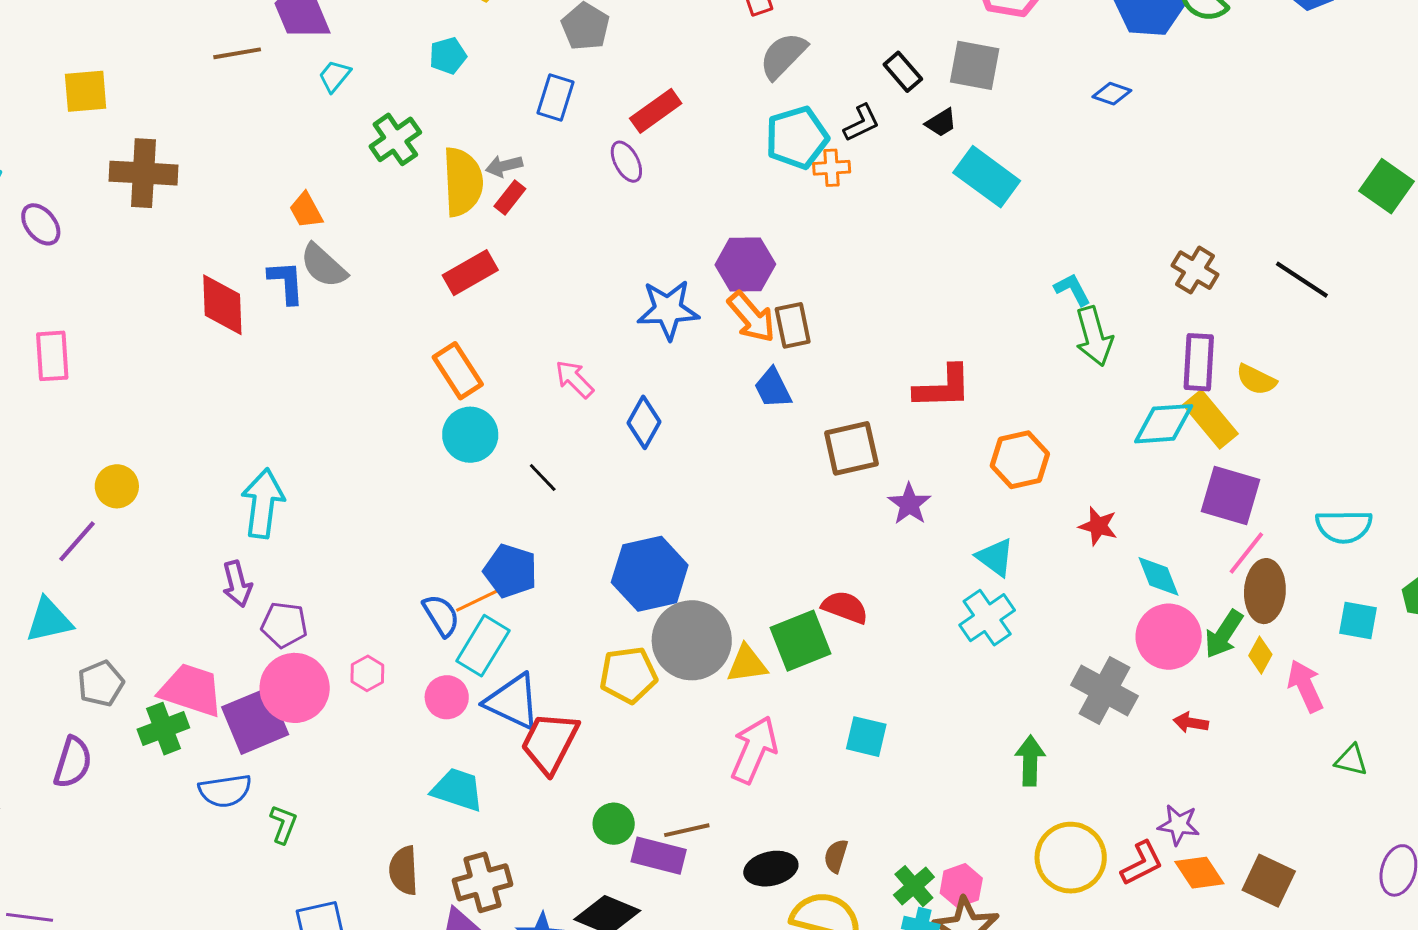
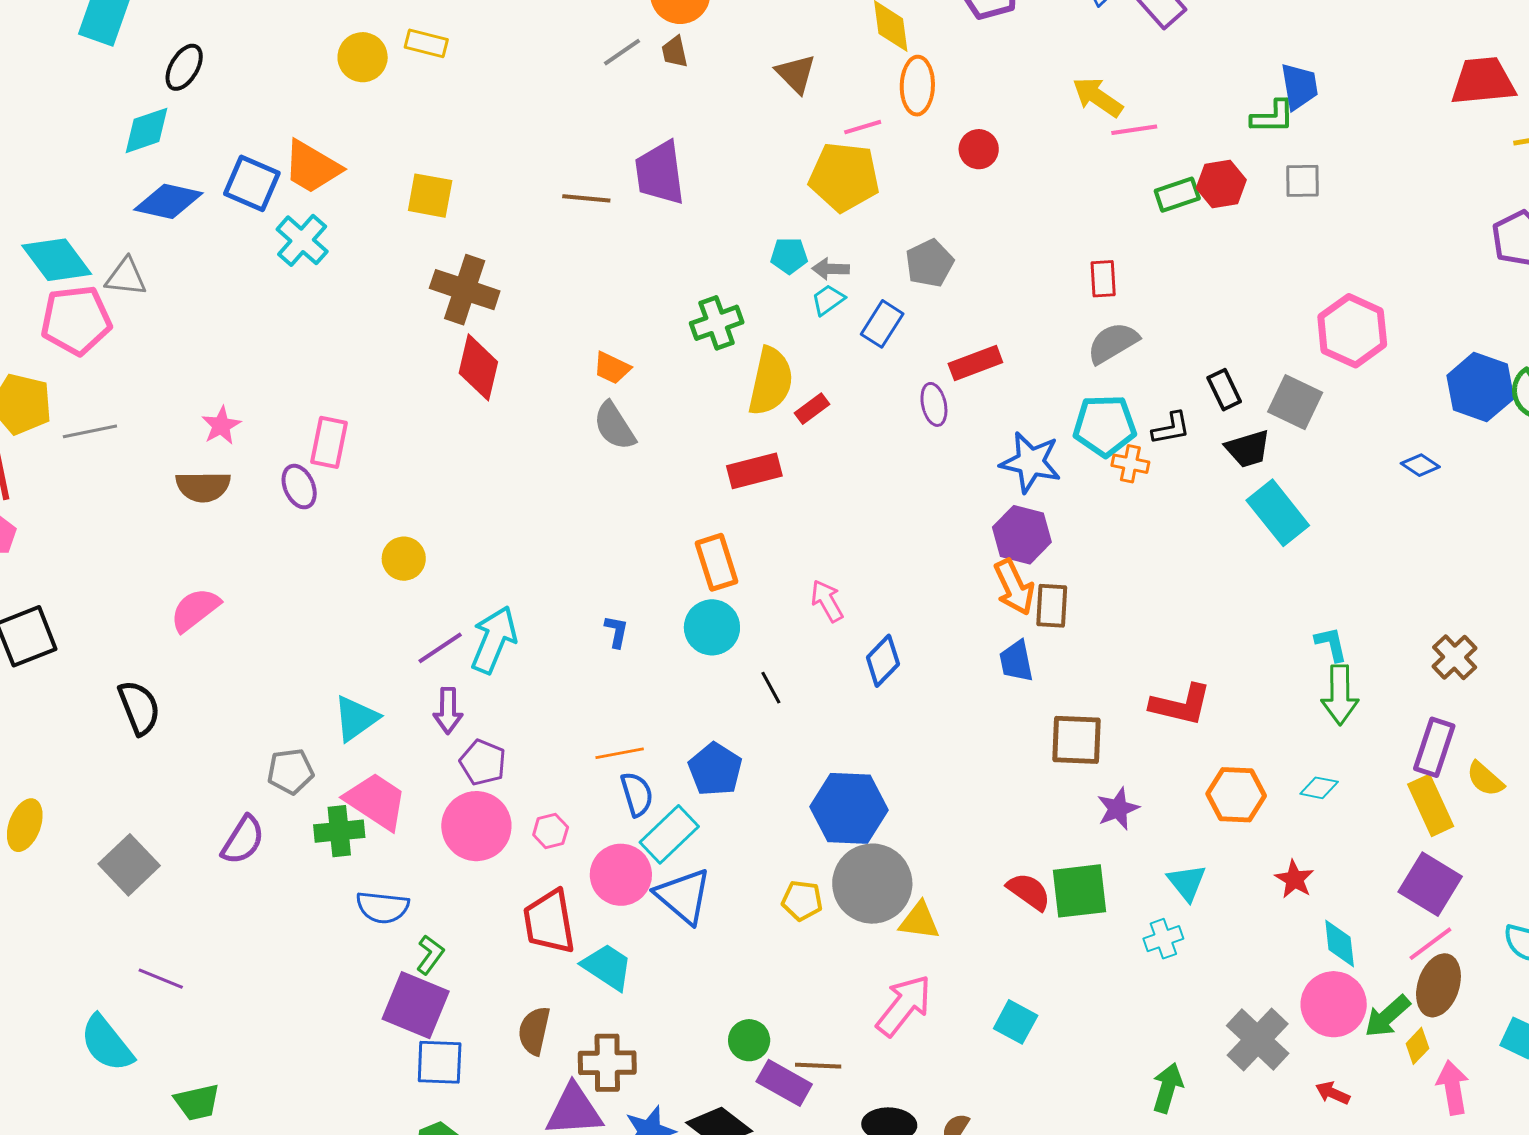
cyan trapezoid: (334, 76) -> (828, 300), moved
black trapezoid: (941, 123) -> (1248, 449), size x1.4
gray arrow: (504, 166) -> (831, 269), moved
orange trapezoid: (306, 210) -> (612, 368), turned -51
purple ellipse: (41, 224) -> (299, 487), moved
blue L-shape: (286, 282) -> (616, 631), moved, size x0.7
red diamond: (222, 305) -> (478, 367), moved
blue star: (668, 310) -> (1031, 462), moved
cyan diamond: (1164, 424) -> (1319, 788), moved, size x0.6
yellow circle: (117, 486) -> (404, 559), moved
purple line: (77, 541) -> (440, 648), moved
orange line: (479, 600) -> (620, 753), moved
cyan cross: (987, 618) -> (1163, 939), size x0.7
cyan triangle: (49, 620) -> (356, 718), moved, turned -38
green square: (801, 641) -> (1079, 891), moved
yellow pentagon: (628, 675) -> (802, 900), size x0.7
pink circle: (447, 697) -> (621, 875), size x1.4
purple square: (255, 721) -> (416, 1005), moved, turned 30
red trapezoid: (550, 743) -> (549, 922), moved, turned -52

